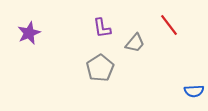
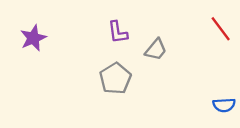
red line: (169, 25) -> (221, 29), moved

